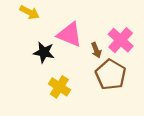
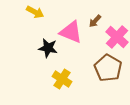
brown arrow: (96, 50) -> (95, 21), moved, turned 64

